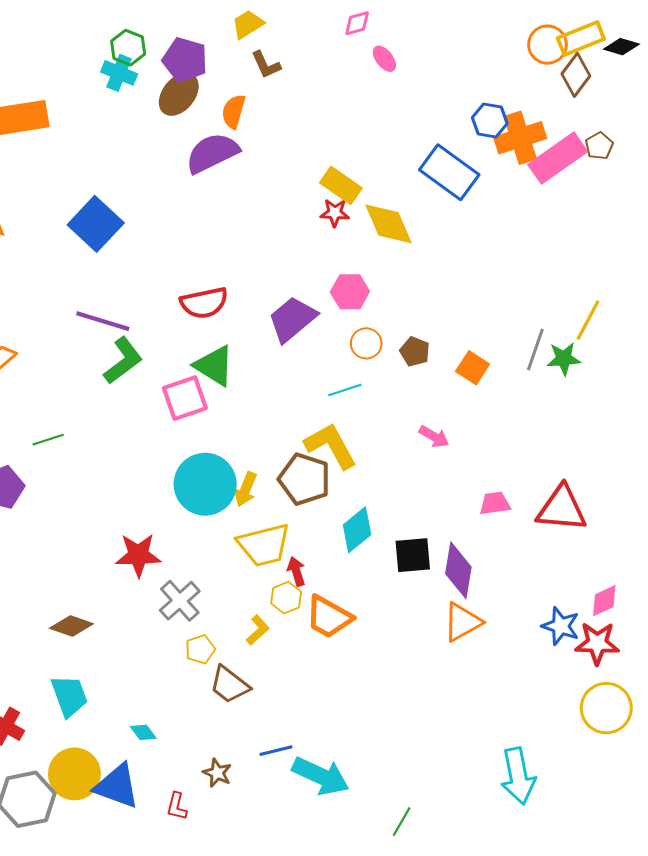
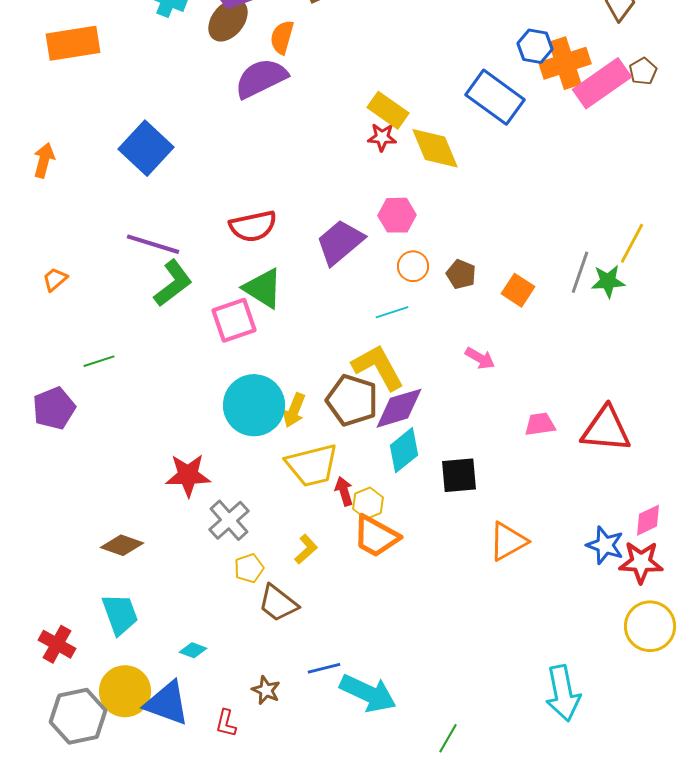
purple diamond: (458, 570) -> (399, 408), moved, turned 64
yellow hexagon: (286, 598) -> (368, 503), moved
cyan diamond: (143, 732) -> (193, 650), turned -32

